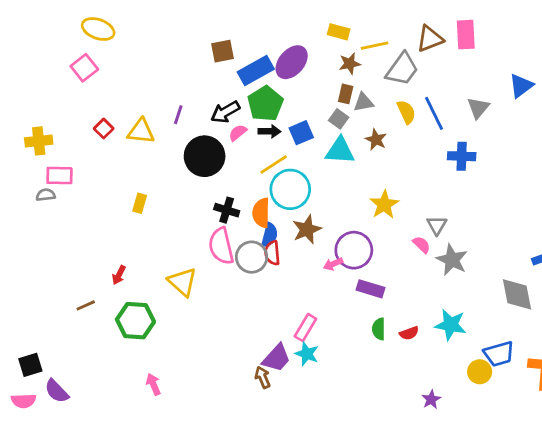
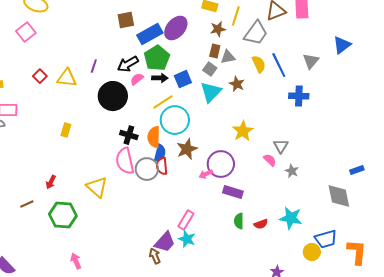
yellow line: (375, 46) -> (236, 16), turned -60
cyan triangle: (340, 151) -> (211, 92), turned -50
gray star: (452, 260) -> (292, 171), size x0.6

